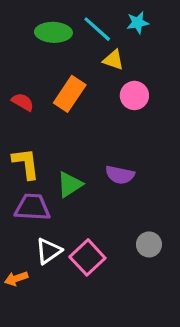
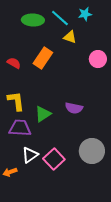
pink circle: (134, 95) -> (98, 59), moved
gray circle: (149, 244) -> (92, 151), size x1.6

